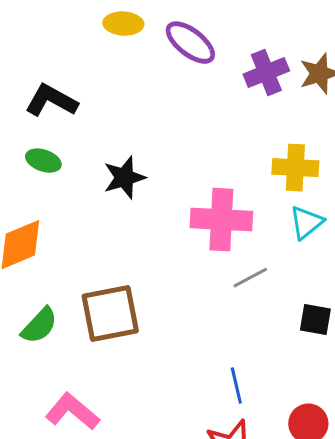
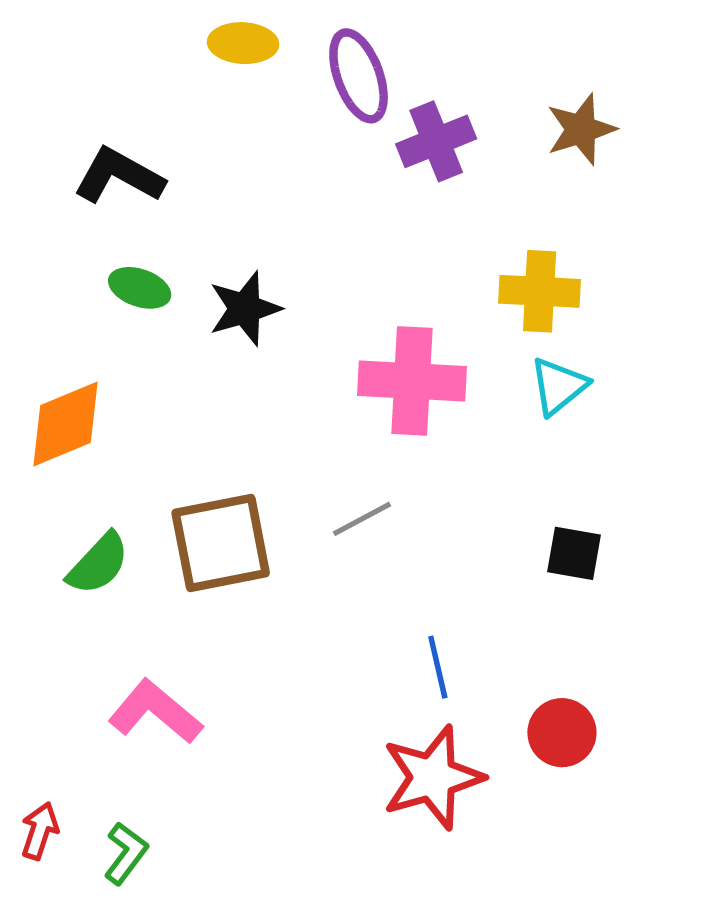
purple ellipse: (190, 43) -> (359, 76), turned 32
purple cross: (266, 73) -> (436, 141), moved
green ellipse: (43, 161) -> (140, 288), moved
gray line: (250, 278) -> (362, 519), moved

